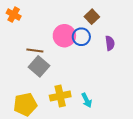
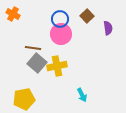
blue circle: (81, 37) -> (60, 19), moved
purple semicircle: (110, 43) -> (108, 28), moved
yellow cross: (60, 96) -> (57, 66), moved

